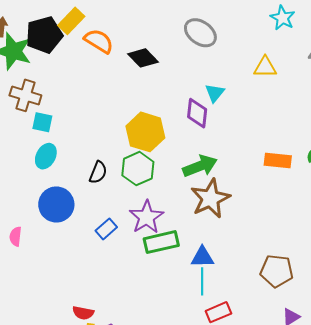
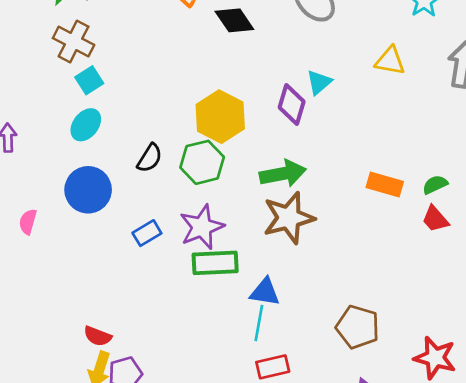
cyan square: (42, 122) -> (89, 80), turned 35

